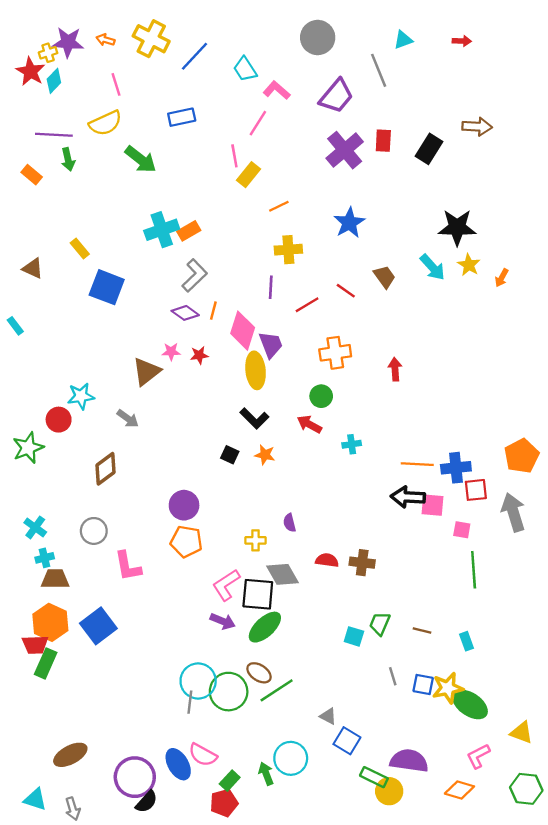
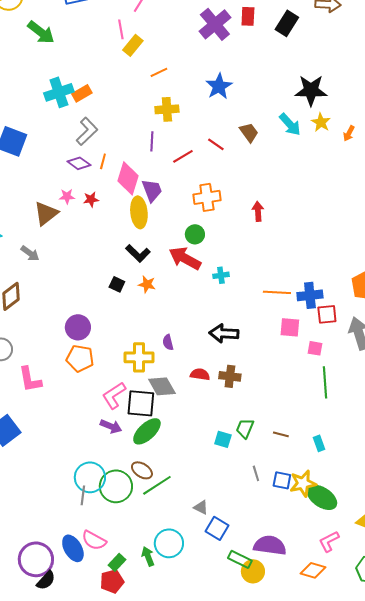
red arrow: (309, 424) -> (185, 258), size x1.5
black arrow: (408, 497) -> (224, 333), moved
yellow cross: (256, 540) -> (139, 357), size x1.6

